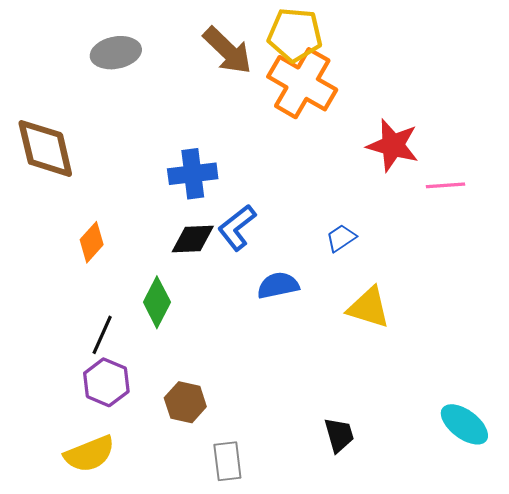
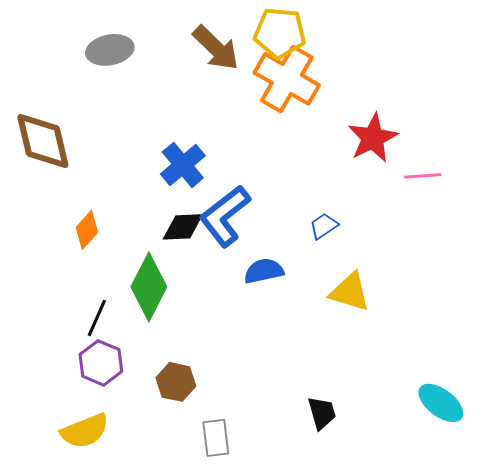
red star: (393, 145) -> (373, 138), turned 30
blue cross: (193, 174) -> (183, 165), turned -33
blue L-shape: (237, 227) -> (225, 216), size x1.4
green diamond: (157, 302) -> (149, 287), size x1.4

